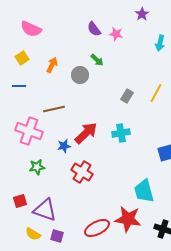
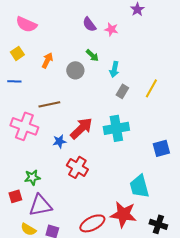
cyan arrow: (160, 43) -> (114, 69), moved
cyan cross: (121, 133) -> (116, 128), size x1.4
green star: (37, 167) -> (32, 177), moved
purple triangle: (45, 210) -> (40, 205), turned -30

